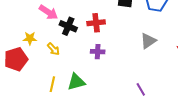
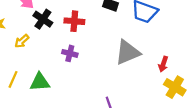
gray triangle: (148, 41) -> (128, 52), size x1.4
yellow arrow: (53, 49) -> (22, 41), turned 80

